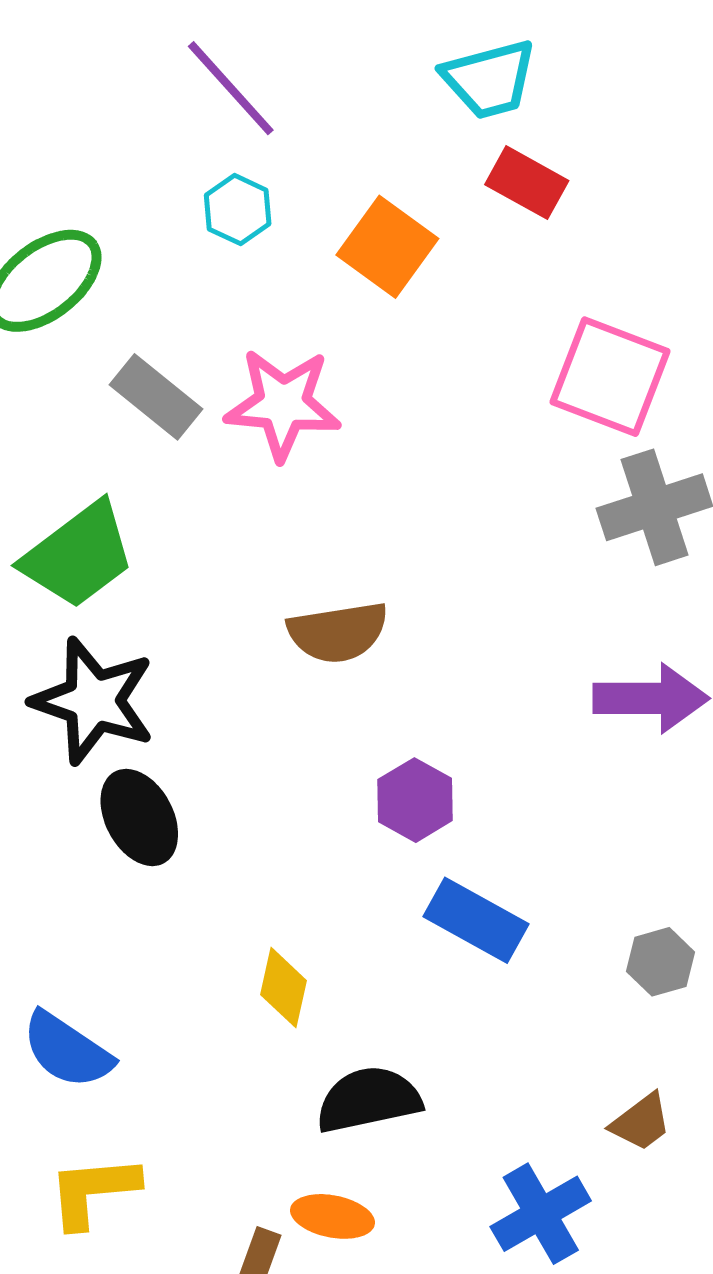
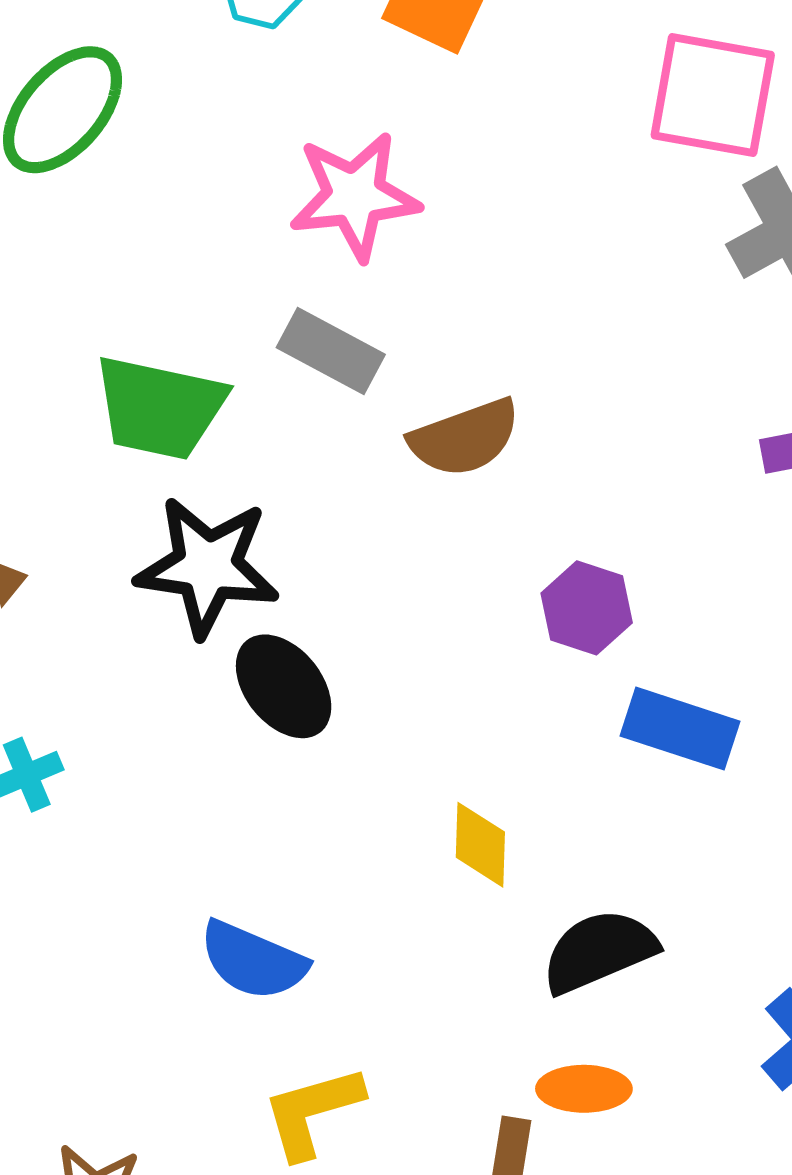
gray rectangle: (156, 397) -> (331, 351), moved
green trapezoid: (78, 555) -> (160, 408), turned 60

